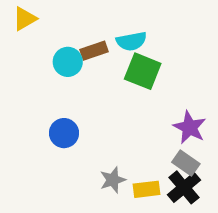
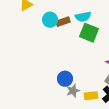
cyan circle: (68, 62) -> (50, 20), moved
blue circle: (64, 133) -> (65, 79), moved

